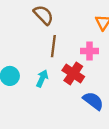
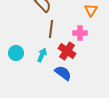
blue semicircle: (93, 101) -> (63, 73), moved

